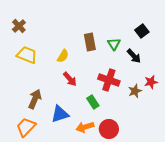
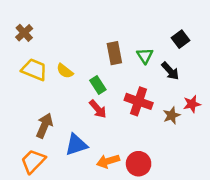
yellow semicircle: (63, 56) -> (65, 71), moved, turned 96
red arrow: (70, 79) -> (98, 109), moved
green rectangle: (93, 102) -> (98, 85), moved

